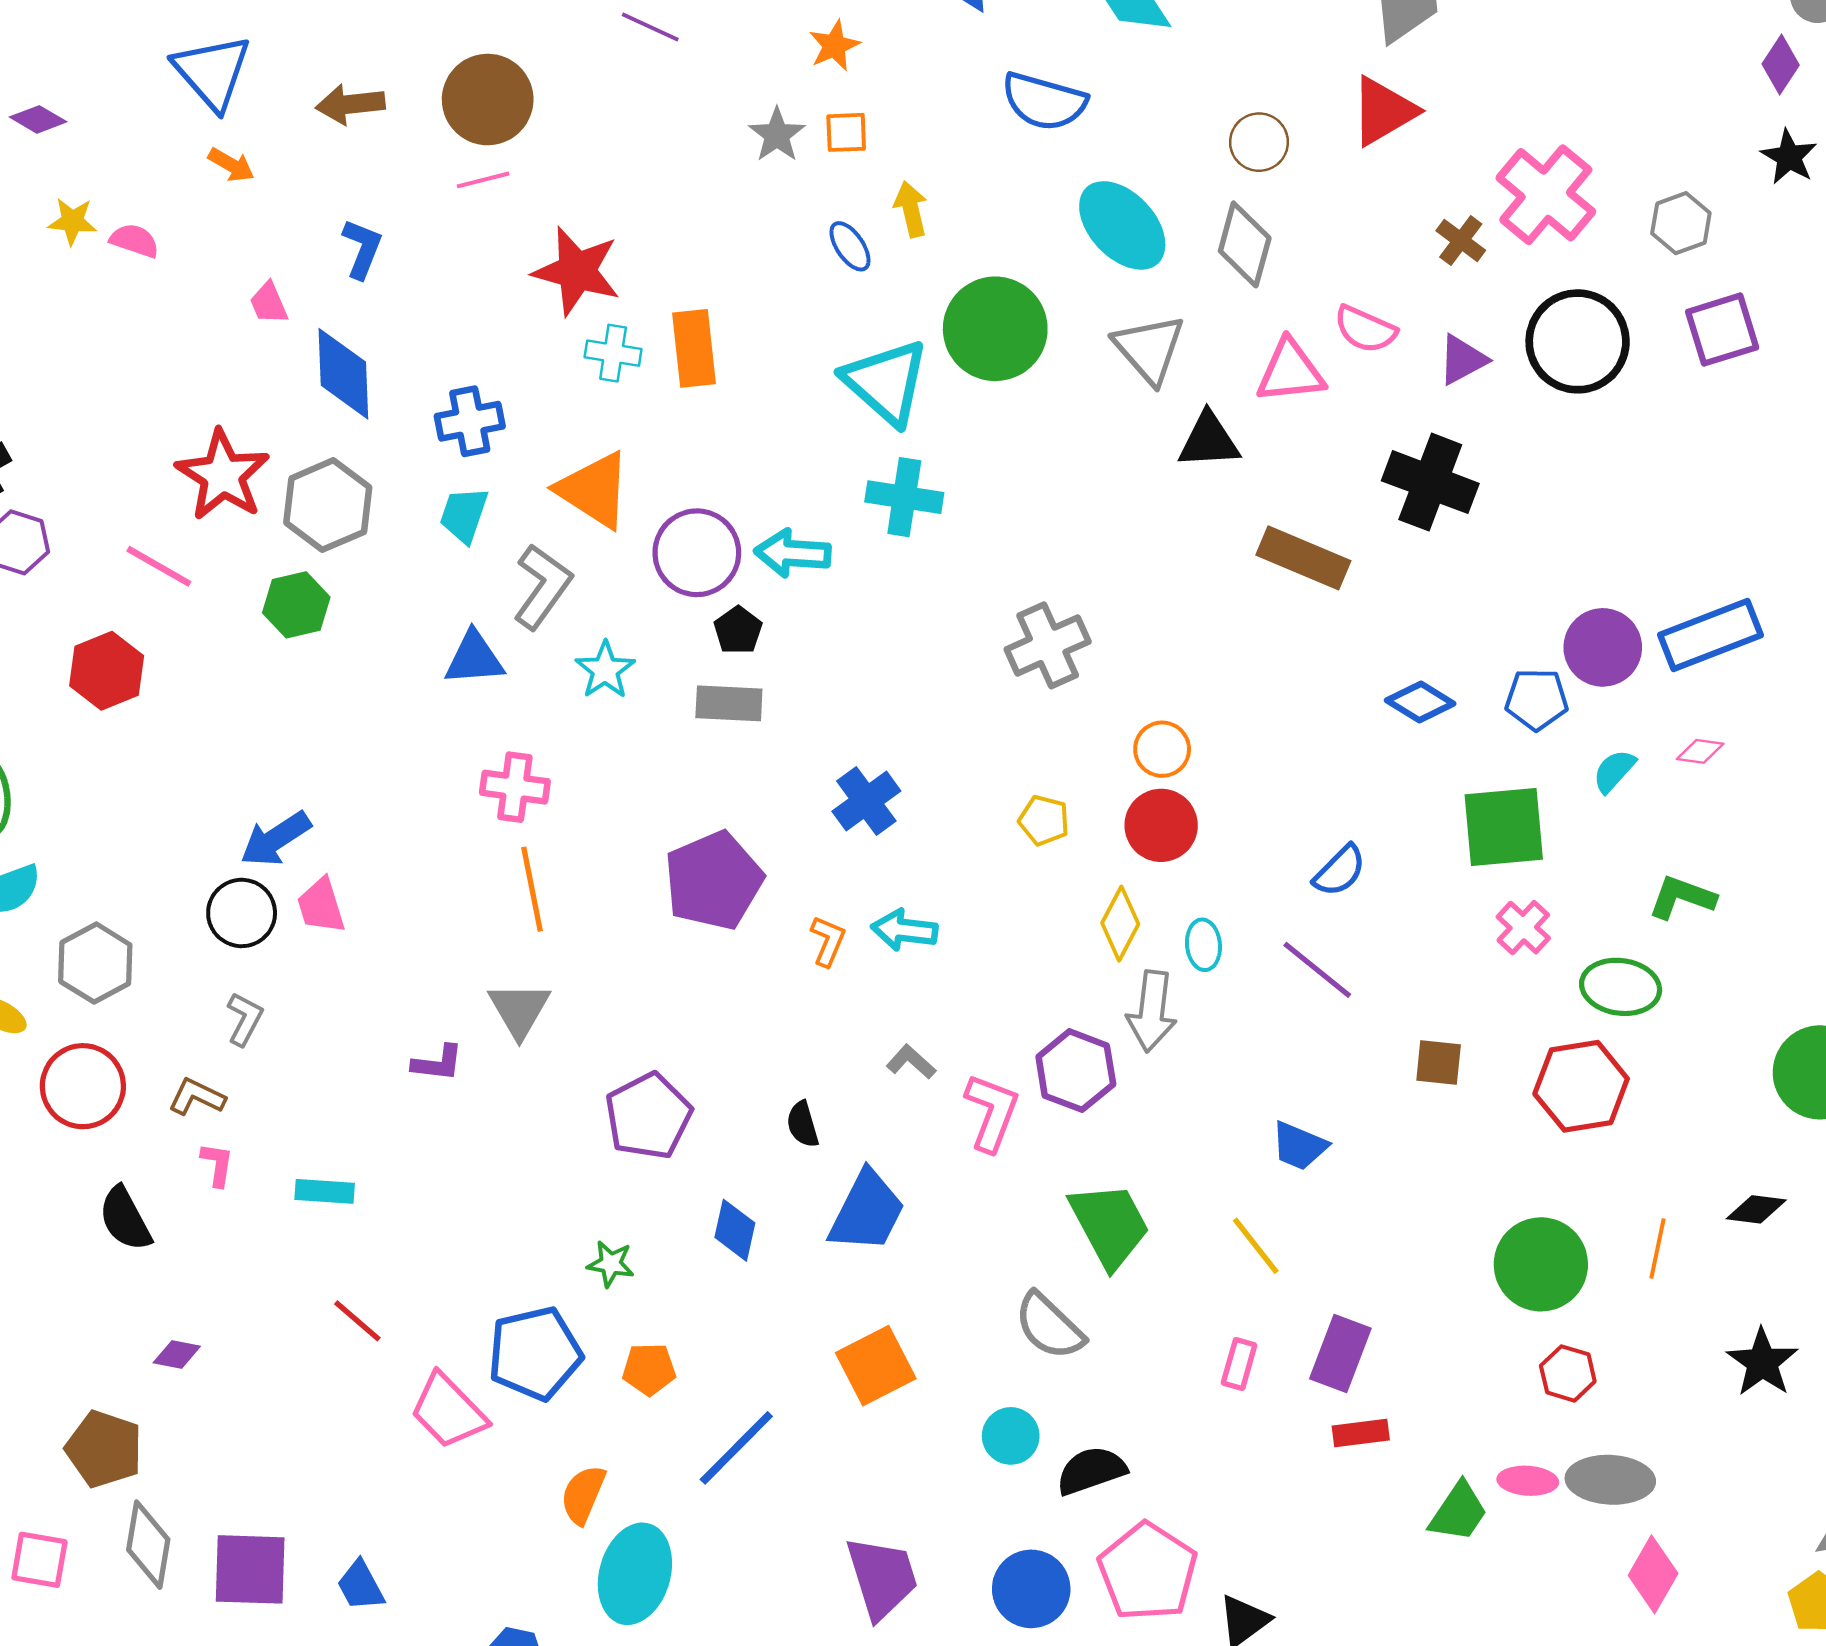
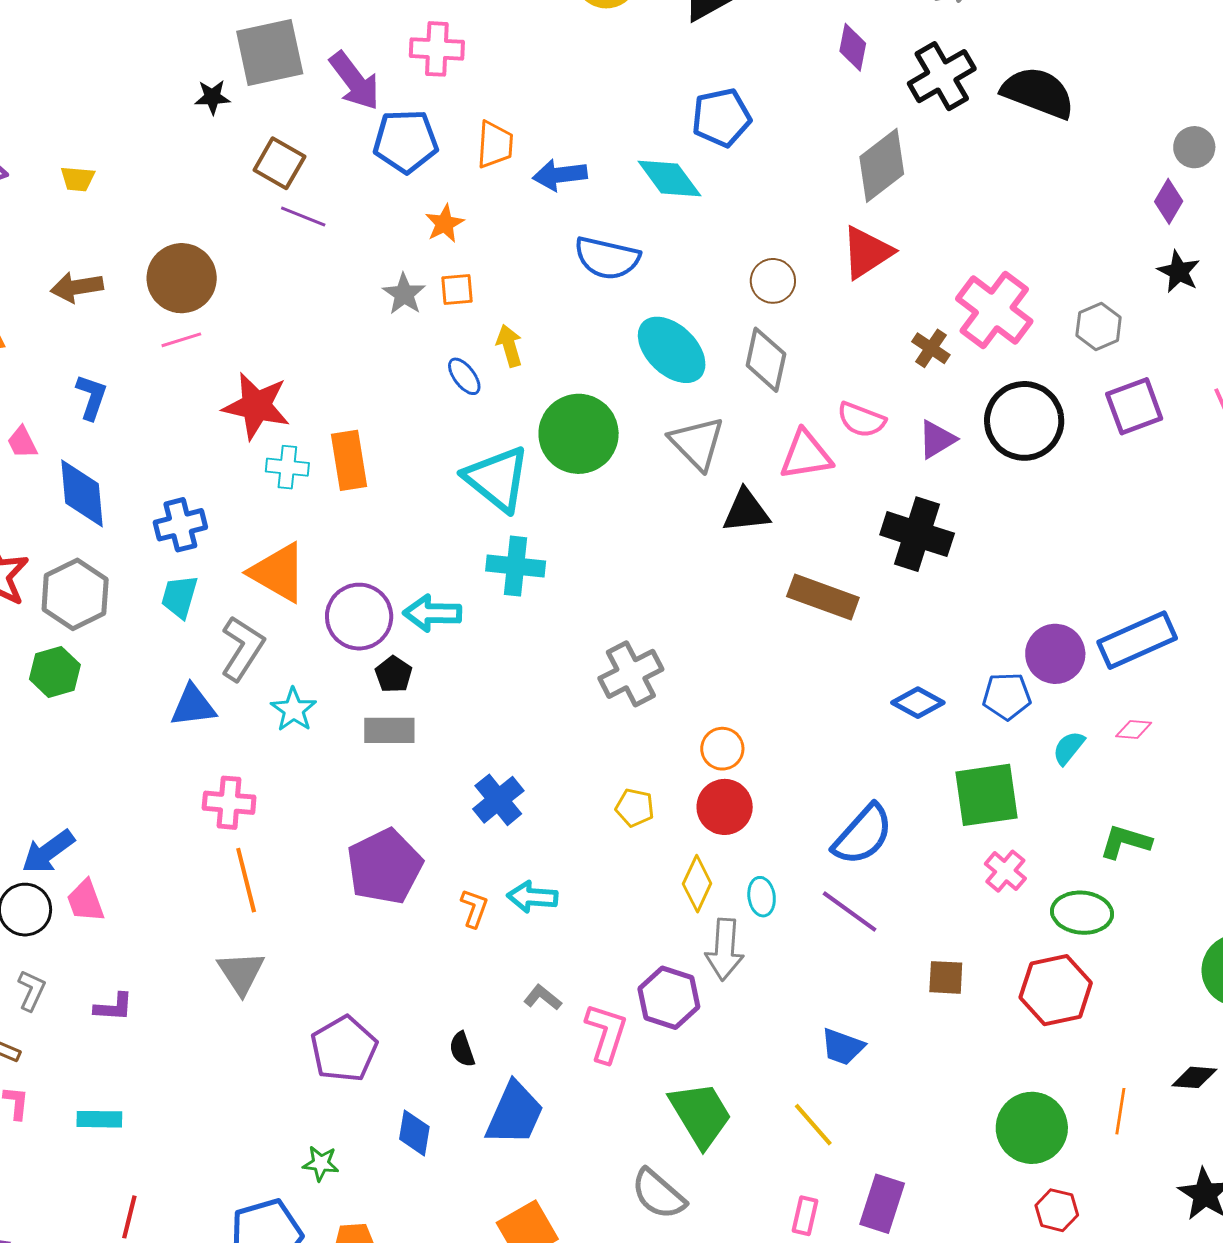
blue semicircle: (1340, 871) -> (863, 835), size x1.5
purple L-shape: (438, 1063) -> (114, 1007), moved
red line: (357, 1321) -> (129, 1217), turned 66

